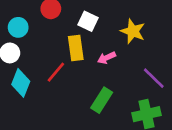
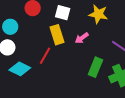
cyan diamond: (21, 83) -> (20, 69), turned -75
green rectangle: (102, 100) -> (95, 67), moved

